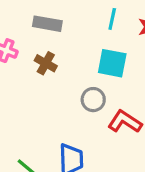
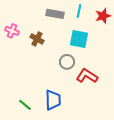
gray rectangle: (47, 24) -> (55, 14), moved

